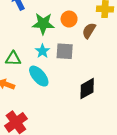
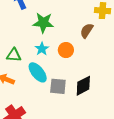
orange circle: (69, 19) -> (66, 50), moved
gray square: (65, 51) -> (58, 86), moved

